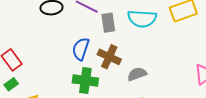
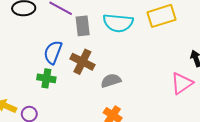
green cross: (85, 81) -> (46, 78), moved, size x0.7

